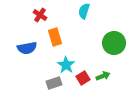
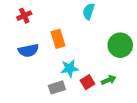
red cross: (40, 15) -> (24, 16), moved, turned 32
cyan star: (66, 65) -> (70, 68), turned 30

